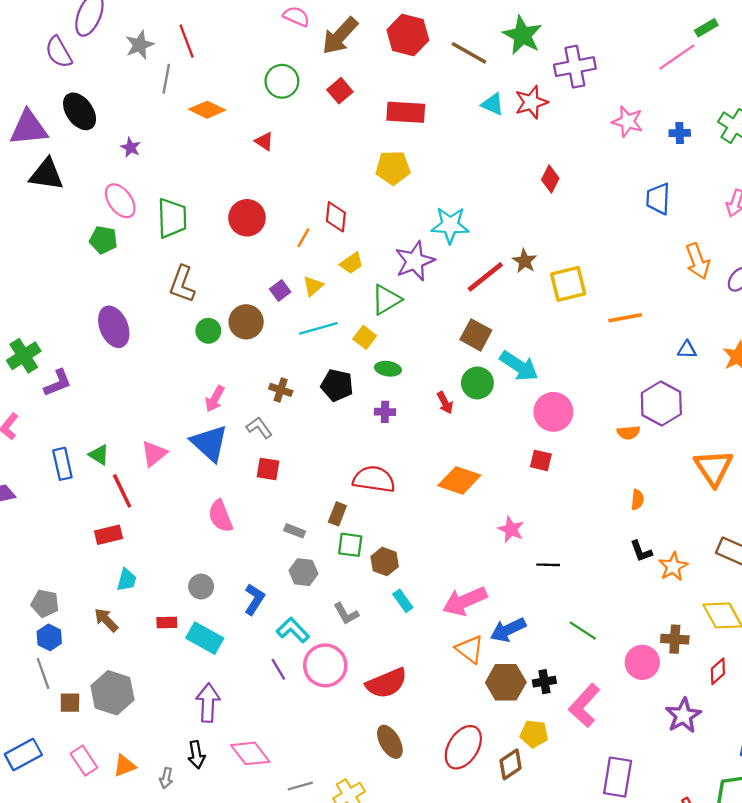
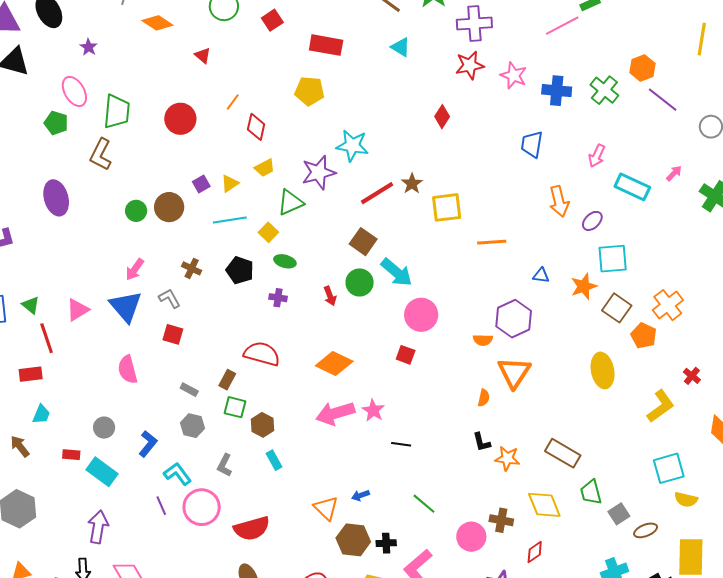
red star: (531, 102) -> (470, 65), moved
blue cross: (680, 133) -> (557, 91), size x1.6
orange line: (303, 238) -> (233, 102), moved
brown L-shape: (182, 284) -> (101, 154), moved
orange triangle: (714, 468) -> (514, 372), moved
orange star: (673, 567) -> (507, 458), turned 30
pink arrow: (465, 601) -> (335, 413), moved
gray L-shape: (346, 614) -> (225, 465), turned 50
blue arrow: (508, 630) -> (360, 495), size x0.6

